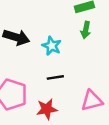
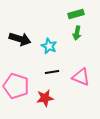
pink triangle: (92, 101) -> (81, 77), moved, turned 36

